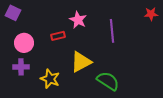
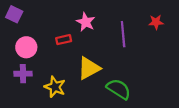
red star: (151, 14) -> (156, 22), moved

